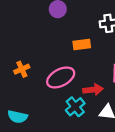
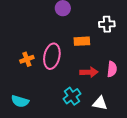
pink ellipse: (61, 77) -> (52, 56), moved, turned -55
red arrow: (93, 90) -> (89, 72), moved

